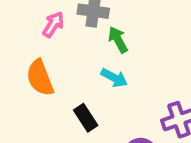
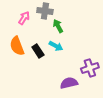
black rectangle: (86, 118) -> (38, 51), moved

